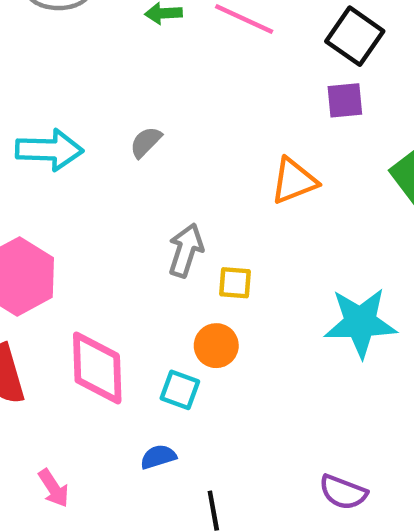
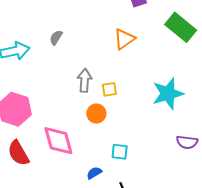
orange circle: (216, 346) -> (96, 114), moved
cyan square: (180, 390) -> (120, 152), moved
purple semicircle: (343, 492) -> (187, 142), moved

